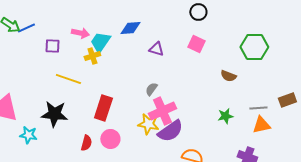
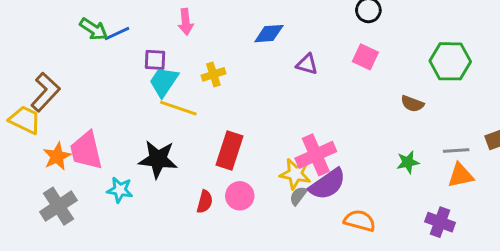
pink arrow: (80, 33) -> (186, 22), moved, turned 72
cyan trapezoid: (100, 42) -> (164, 82), moved
gray semicircle: (151, 89) -> (298, 196), moved

